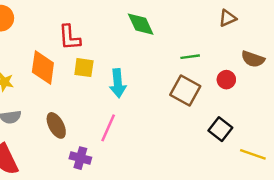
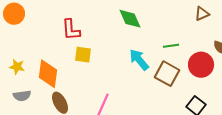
orange diamond: (43, 68) -> (48, 74), moved
red circle: (226, 80) -> (201, 65), size x1.6
cyan arrow: (118, 83) -> (139, 60), moved, turned 145

